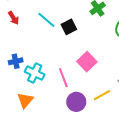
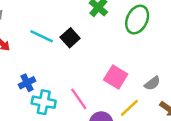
blue cross: (16, 61) -> (27, 83), moved
pink square: (87, 62) -> (116, 77), moved

